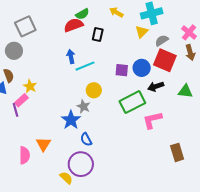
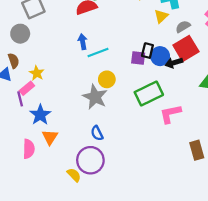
black rectangle: (98, 34) -> (147, 51), moved
red square: (165, 60) -> (186, 48), turned 35
black arrow: (156, 86) -> (174, 63), moved
gray star: (83, 106) -> (95, 97), size x1.6
blue star: (71, 120) -> (40, 115), moved

